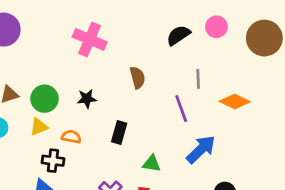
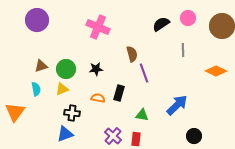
gray line: (198, 79) -> (183, 50), moved
orange diamond: (235, 101) -> (216, 71), moved
purple line: (181, 109) -> (144, 73), moved
orange semicircle: (71, 137) -> (98, 98), moved

